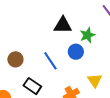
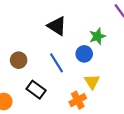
black triangle: (63, 25) -> (57, 26), moved, turned 30
yellow triangle: (95, 80) -> (92, 82), moved

